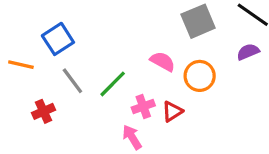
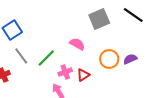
purple semicircle: (248, 52) -> (130, 59), moved
orange circle: (200, 76) -> (109, 59), moved

